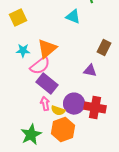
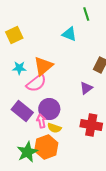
purple triangle: (90, 71) -> (86, 88), turned -48
purple rectangle: (47, 84) -> (22, 111), moved
purple circle: (74, 104) -> (49, 109), moved
orange hexagon: (63, 130) -> (46, 147), moved

